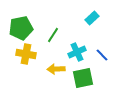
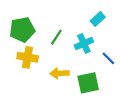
cyan cross: (77, 52) -> (84, 43), moved

